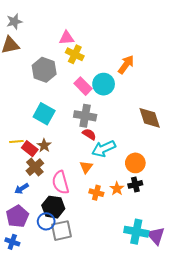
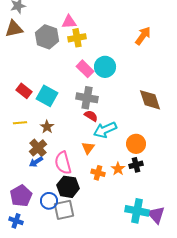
yellow cross: (75, 54) -> (77, 38), turned -36
orange arrow: (126, 65) -> (143, 36), moved
gray hexagon: (44, 70) -> (47, 37), moved
red rectangle: (30, 149) -> (24, 91), moved
blue arrow: (22, 189) -> (36, 162), moved
black hexagon: (53, 207) -> (68, 187), moved

